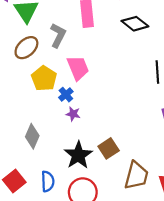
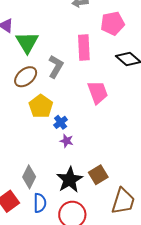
pink trapezoid: (78, 68) -> (98, 92), moved
gray diamond: (32, 136) -> (29, 177), moved

